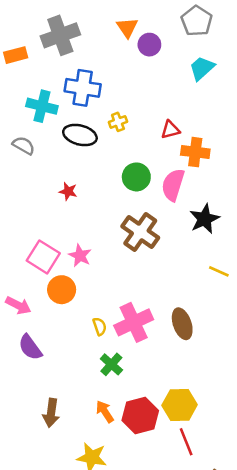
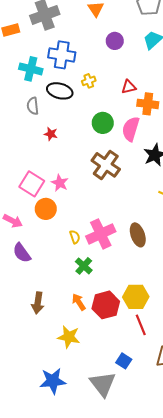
purple circle: (149, 45) -> (115, 41), moved
gray semicircle: (24, 145) -> (33, 106), moved, turned -126

